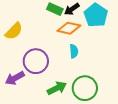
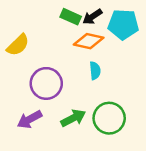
cyan pentagon: (96, 15) -> (123, 24), turned -30
purple arrow: (15, 78) -> (30, 119), moved

